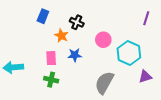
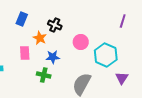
pink rectangle: (51, 58) -> (25, 53), moved
purple triangle: (145, 77) -> (122, 78), turned -40
green cross: (51, 80) -> (44, 75), moved

